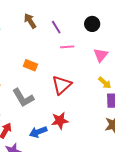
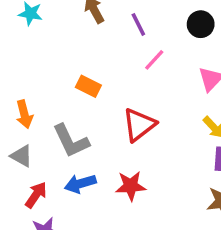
pink line: (67, 47) -> (154, 60), turned -48
blue arrow: (38, 132) -> (80, 184), moved

